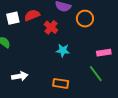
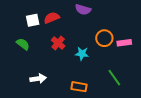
orange circle: (85, 19) -> (104, 38), moved
red cross: (51, 27) -> (58, 43), moved
pink rectangle: (104, 53) -> (124, 43), moved

